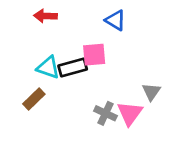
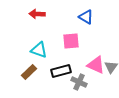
black rectangle: (73, 67) -> (61, 71), moved
pink triangle: (130, 113) -> (96, 65), moved, turned -42

